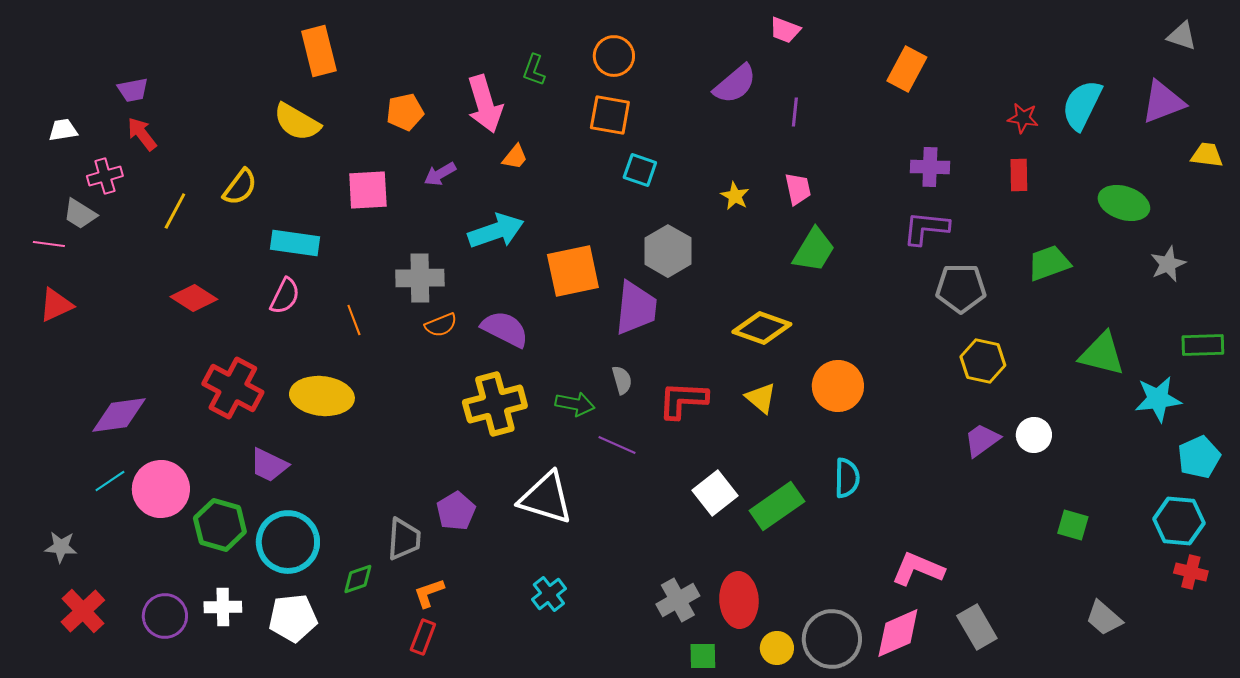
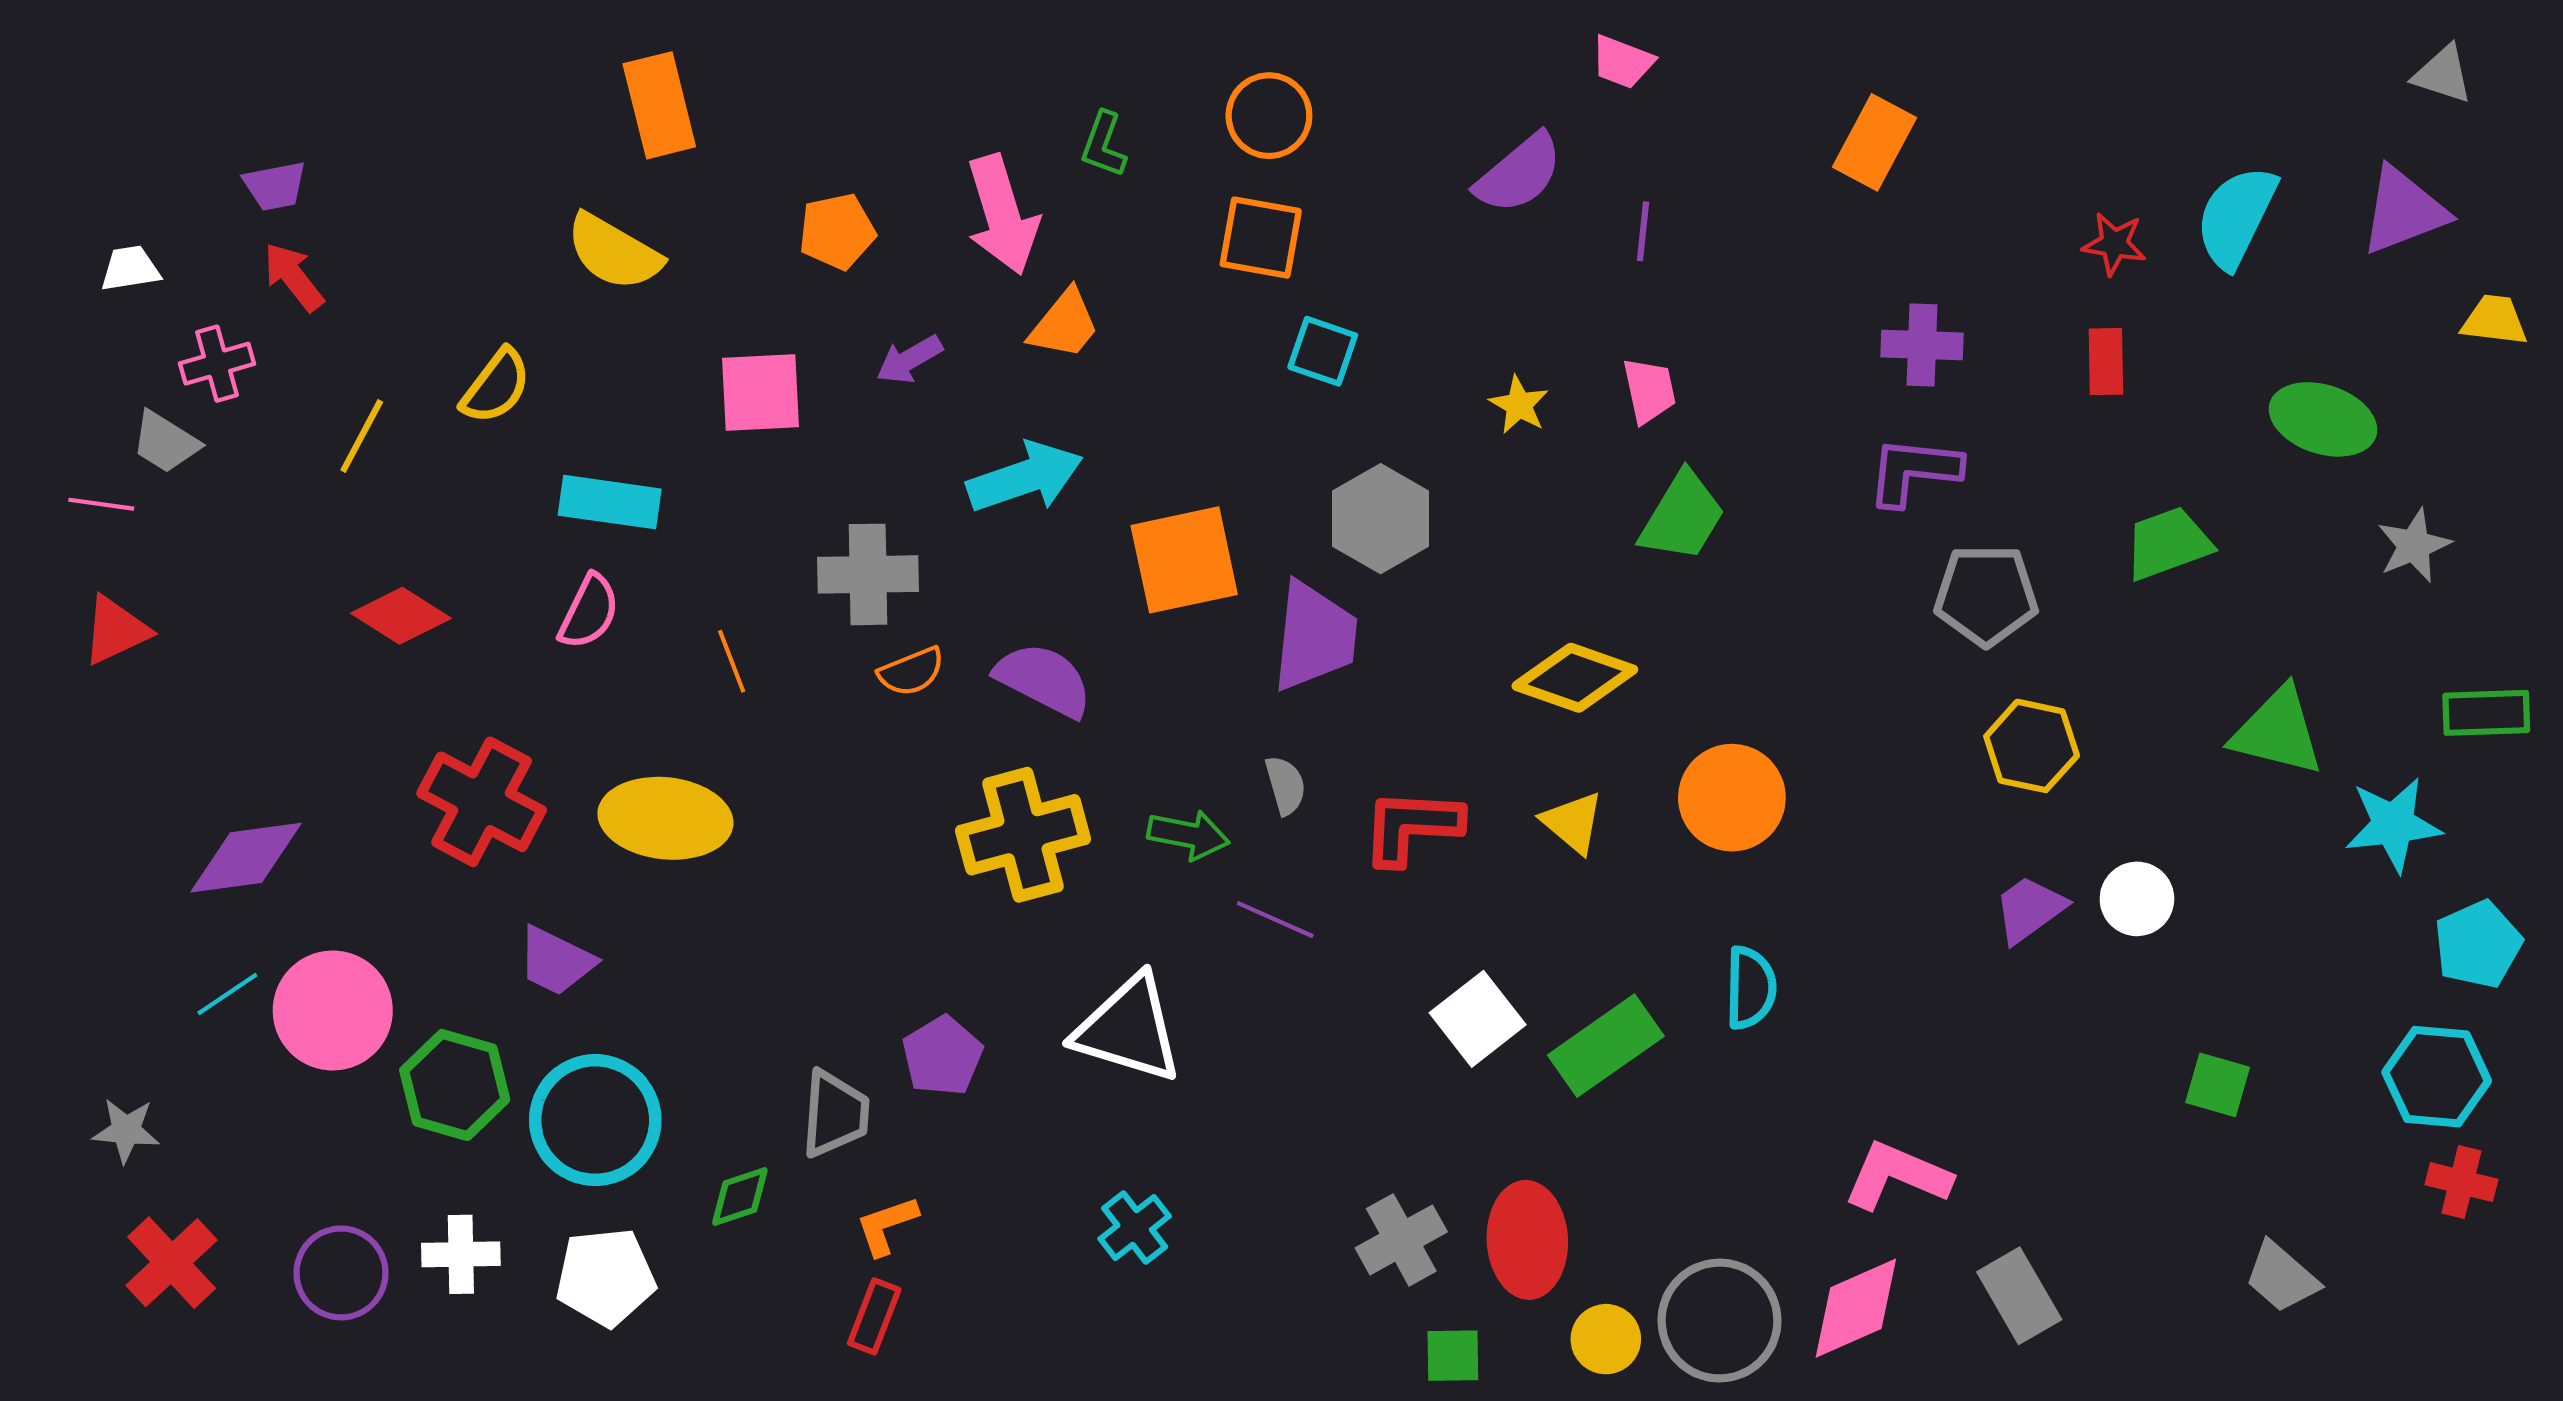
orange trapezoid: (515, 157) -> (1064, 324), size x1.4

